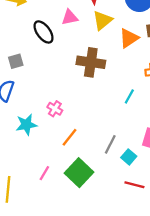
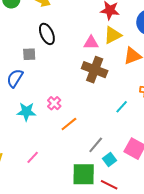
pink triangle: (70, 17) -> (91, 43), moved
black ellipse: (44, 32) -> (47, 34), moved
orange line: (70, 137) -> (69, 124), moved
green square: (79, 173) -> (84, 174), moved, turned 35

